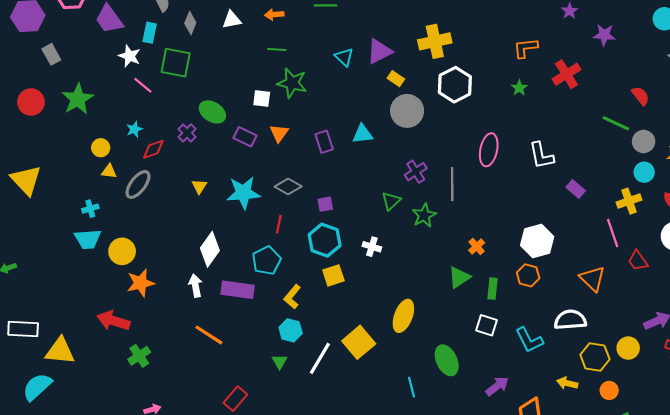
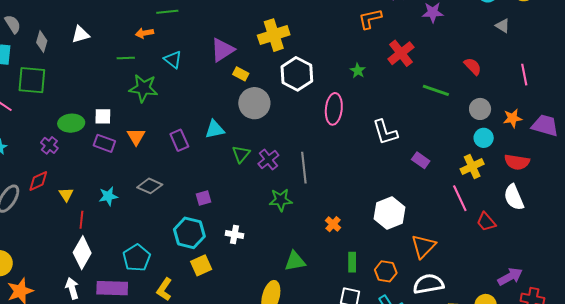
orange arrow: (274, 14) -> (144, 33), moved
orange L-shape: (525, 48) -> (370, 19), moved
cyan triangle: (344, 57) -> (173, 60), moved
white square: (262, 98) -> (103, 116), moved
green ellipse: (212, 112) -> (71, 123), turned -30
green line: (616, 123) -> (436, 90), moved
red diamond: (153, 149) -> (38, 181), moved
pink ellipse: (489, 150) -> (334, 109), moved
cyan star: (243, 193) -> (108, 196), size x0.6
green triangle: (391, 201) -> (241, 154), moved
purple square: (325, 204) -> (203, 198), moved
green star: (424, 215) -> (281, 200), turned 30
red line: (279, 224) -> (81, 220), moved
orange hexagon: (528, 275) -> (386, 271), moved
green triangle: (459, 277) -> (295, 261), moved, turned 30
orange triangle: (592, 279) -> (423, 246), moved, turned 36

